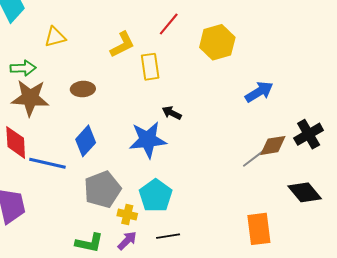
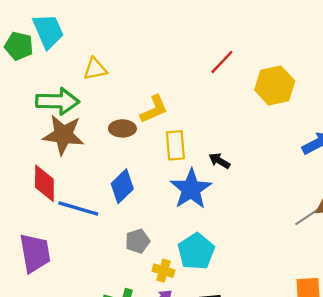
yellow L-shape: (122, 45) -> (154, 109), moved
yellow rectangle: (150, 67) -> (175, 145), moved
green arrow: (23, 68) -> (58, 101), size x1.5
blue star: (148, 140) -> (191, 189), turned -30
gray pentagon: (102, 189) -> (137, 241), size x0.6

